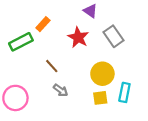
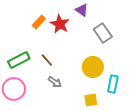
red star: (78, 37) -> (60, 24), moved
green rectangle: (21, 42) -> (19, 60), moved
yellow square: (100, 98) -> (91, 100), moved

